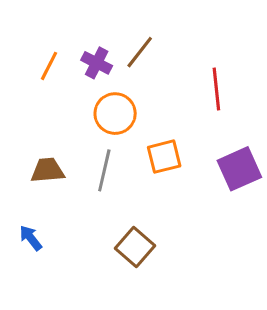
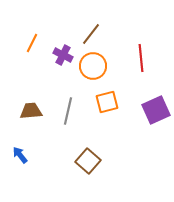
purple cross: (97, 63) -> (63, 55), moved
orange circle: (115, 114) -> (93, 66), moved

